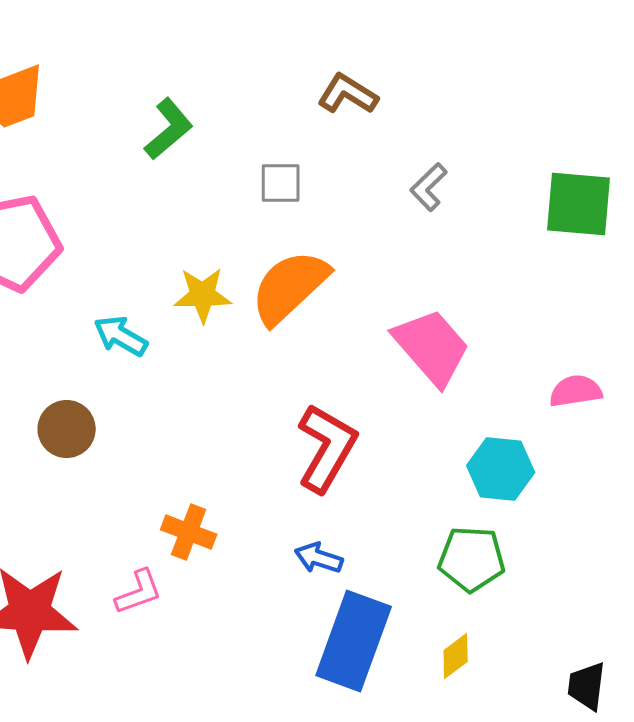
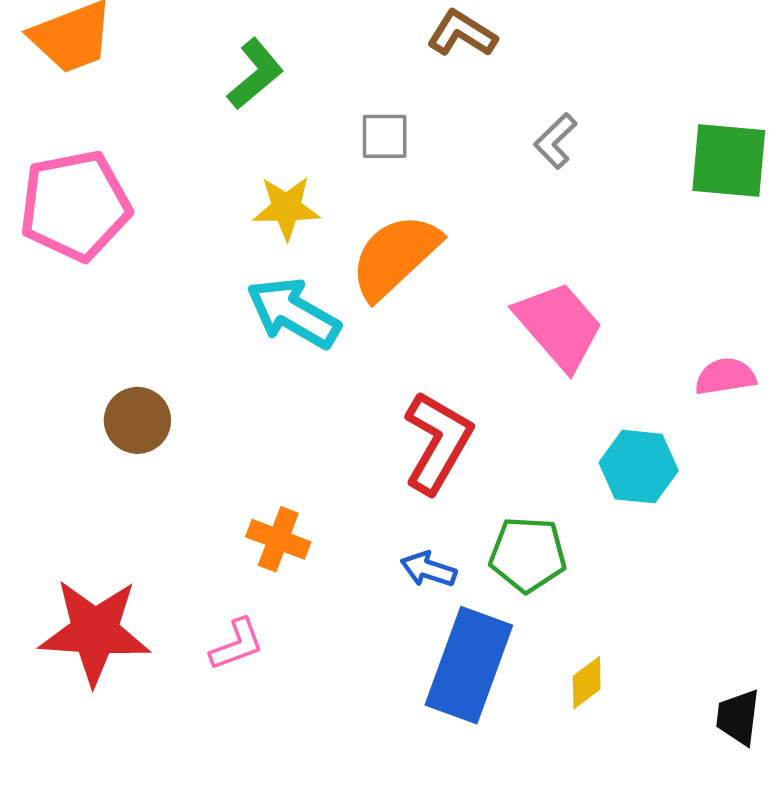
yellow star: (203, 295) -> (286, 208), moved
cyan arrow: (121, 336) -> (293, 313), moved, size x1.5
green pentagon: (472, 559) -> (528, 554), moved
pink L-shape: (139, 592) -> (237, 644), moved

